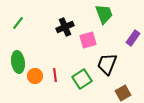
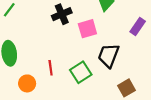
orange circle: (35, 76) -> (27, 83), moved

